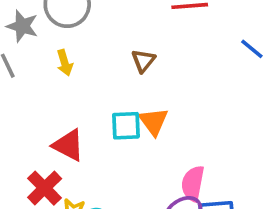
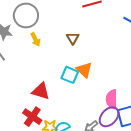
yellow arrow: (65, 63) -> (35, 39), moved
cyan square: (126, 126) -> (70, 75), turned 36

